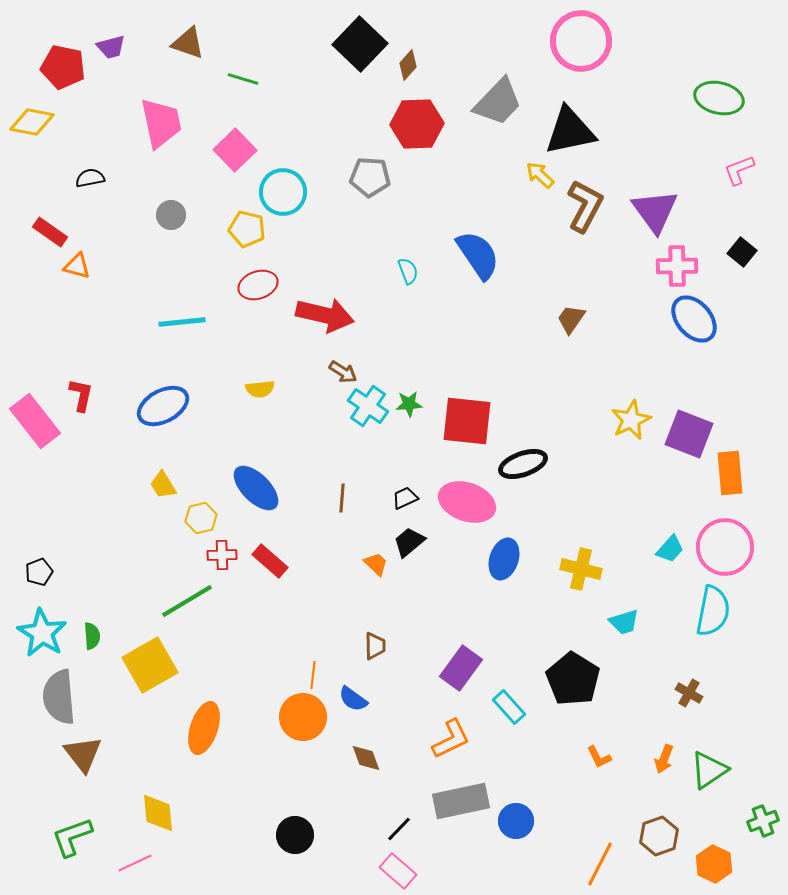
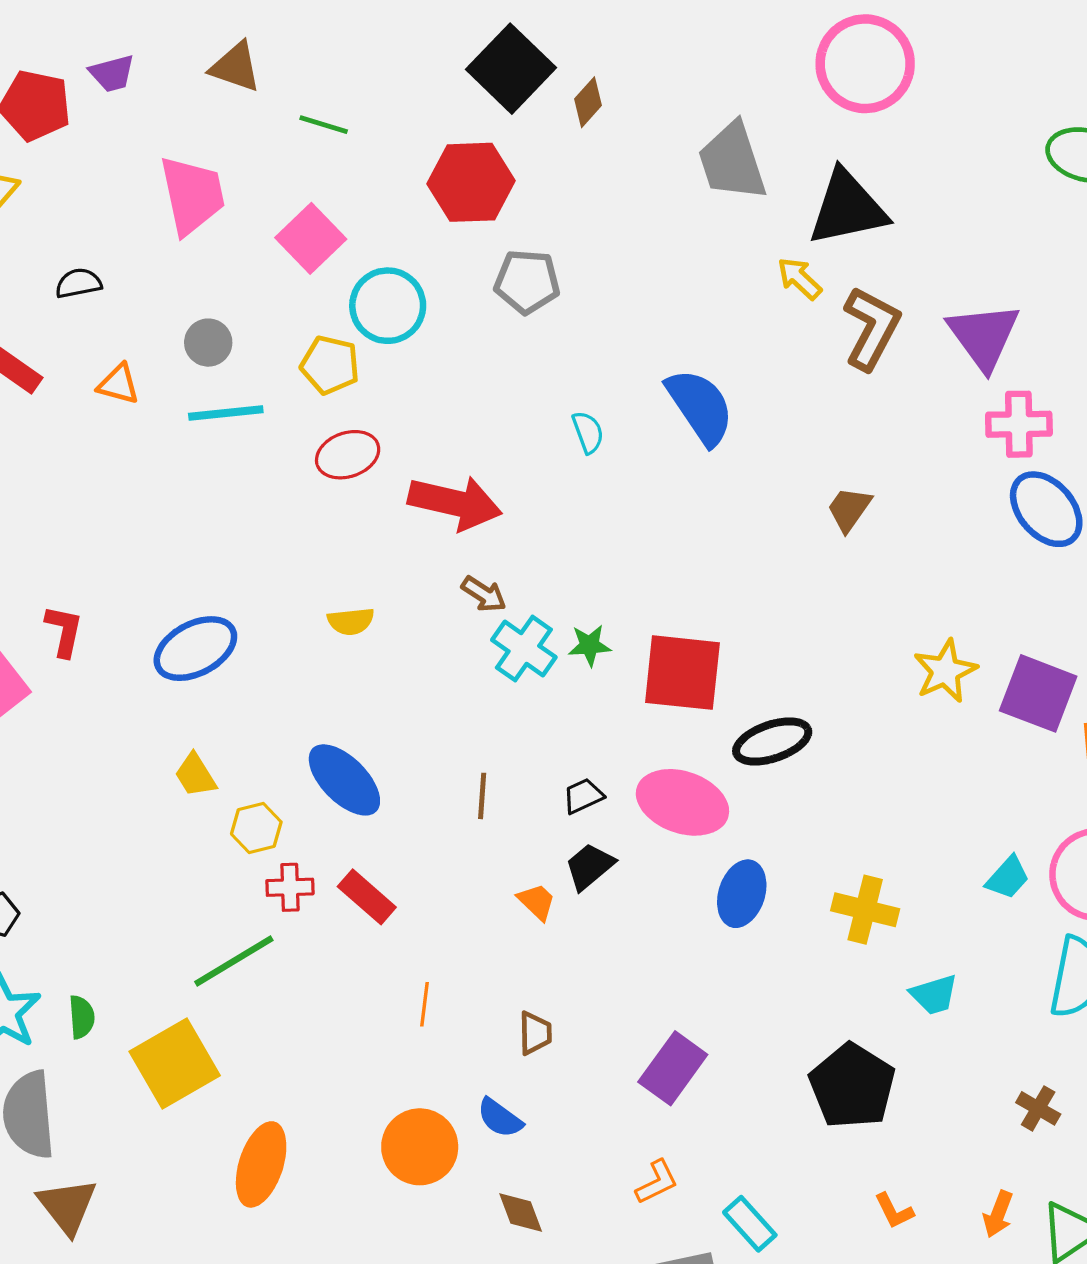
gray trapezoid: (498, 102) -> (732, 161), turned 118
red hexagon: (417, 124) -> (471, 182), moved
orange triangle: (77, 266) -> (119, 384), moved
cyan line: (182, 322) -> (226, 413), moved
orange line: (313, 675) -> (425, 1004), moved
cyan rectangle: (509, 707) -> (750, 1224), moved
orange L-shape: (451, 739) -> (657, 1182), size x0.7

